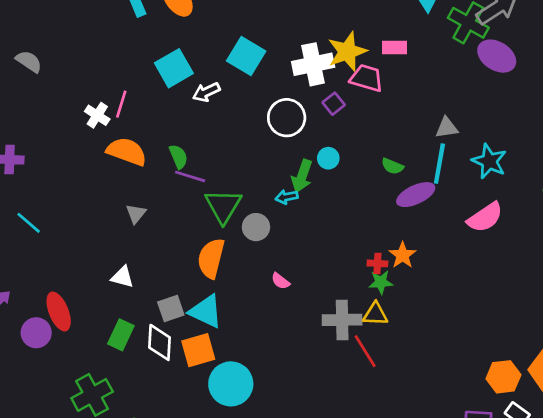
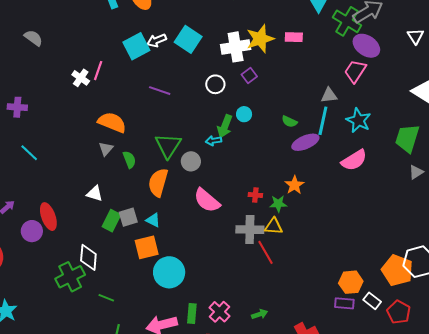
pink trapezoid: (367, 78) -> (355, 71), moved, turned -75
white arrow: (206, 92) -> (157, 40), moved
white circle: (287, 118) -> (215, 84), size x0.7
orange semicircle: (127, 152) -> (112, 122), moved
green semicircle: (178, 157) -> (129, 160), moved
purple line: (190, 176) -> (160, 91), moved
red cross: (377, 263) -> (255, 195), moved
pink semicircle: (280, 281) -> (207, 200), size x2.0
cyan triangle: (206, 311) -> (153, 220), size x0.6
green rectangle: (121, 335) -> (112, 221), moved
white diamond: (160, 342) -> (88, 257), moved
orange hexagon: (503, 377) -> (351, 282), moved

